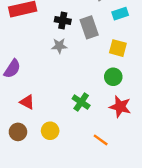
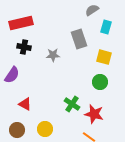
cyan rectangle: (120, 14) -> (106, 27), turned -56
black cross: (63, 21) -> (24, 47), moved
red star: (120, 107) -> (94, 114), moved

